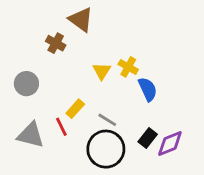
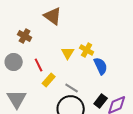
brown cross: (56, 43) -> (25, 36), moved
red line: (61, 127) -> (39, 65), moved
gray triangle: (31, 135) -> (17, 99), turned 45

